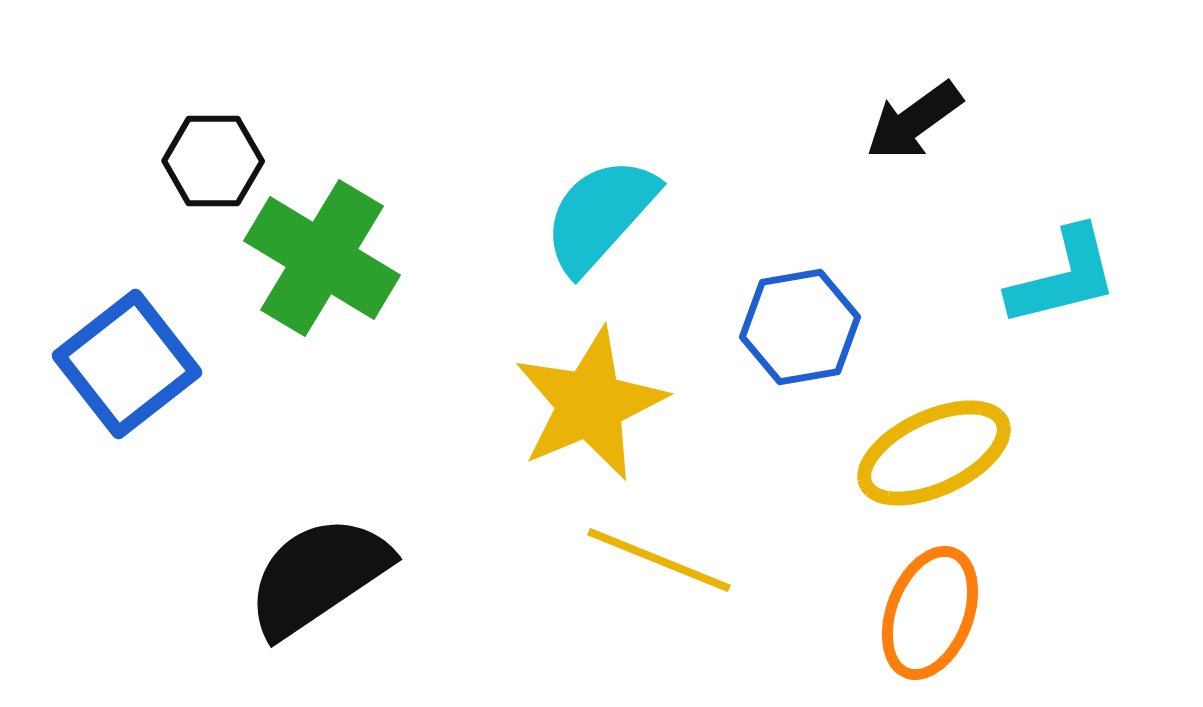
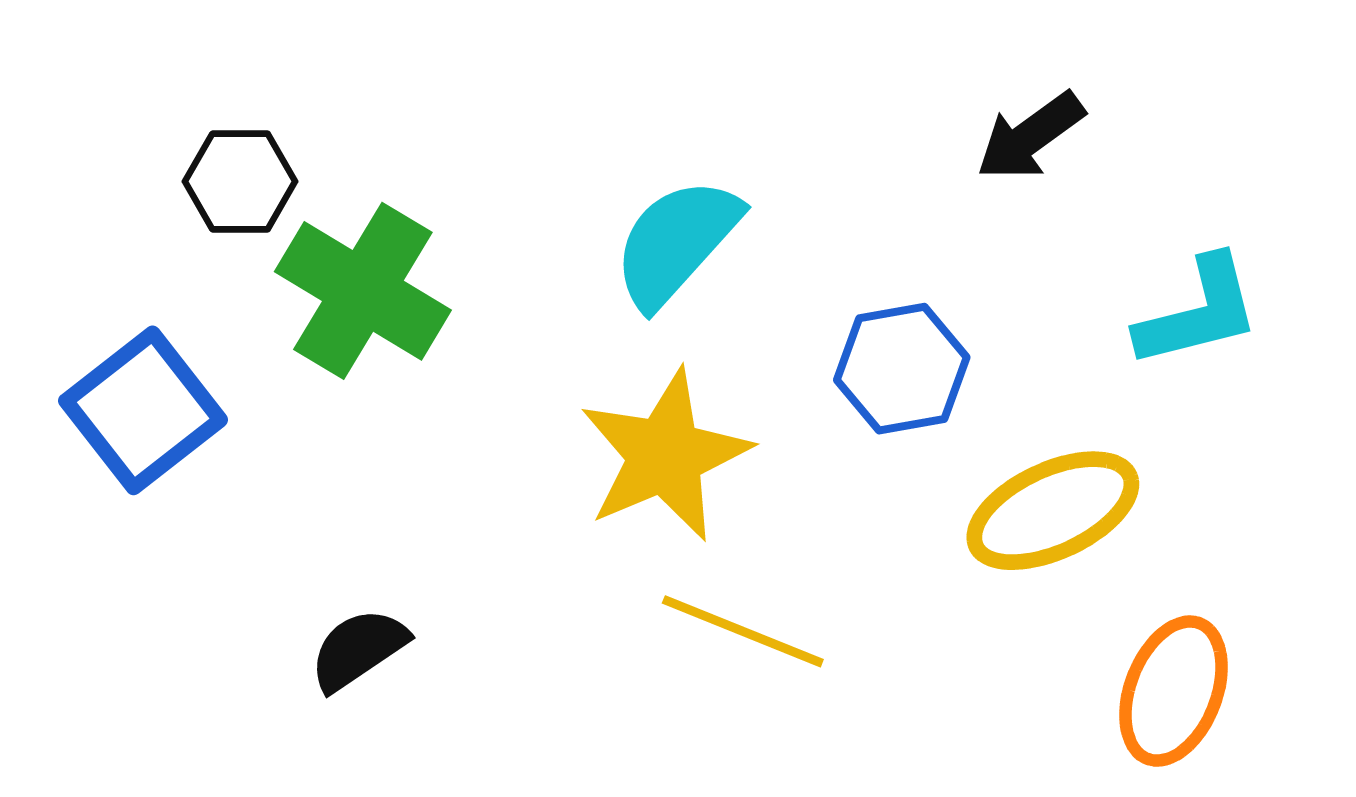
black semicircle: (318, 576) -> (358, 649), size x0.6
orange ellipse: (930, 613) -> (1173, 691), moved

